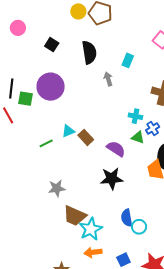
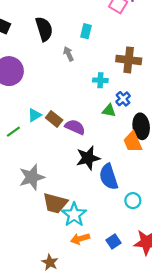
cyan cross: (135, 116) -> (100, 80), moved
purple semicircle: (116, 149) -> (75, 127), moved
gray star: (57, 188) -> (32, 177), size x1.4
blue semicircle: (127, 218) -> (109, 177), moved, size x1.4
cyan circle: (139, 227) -> (133, 201), moved

